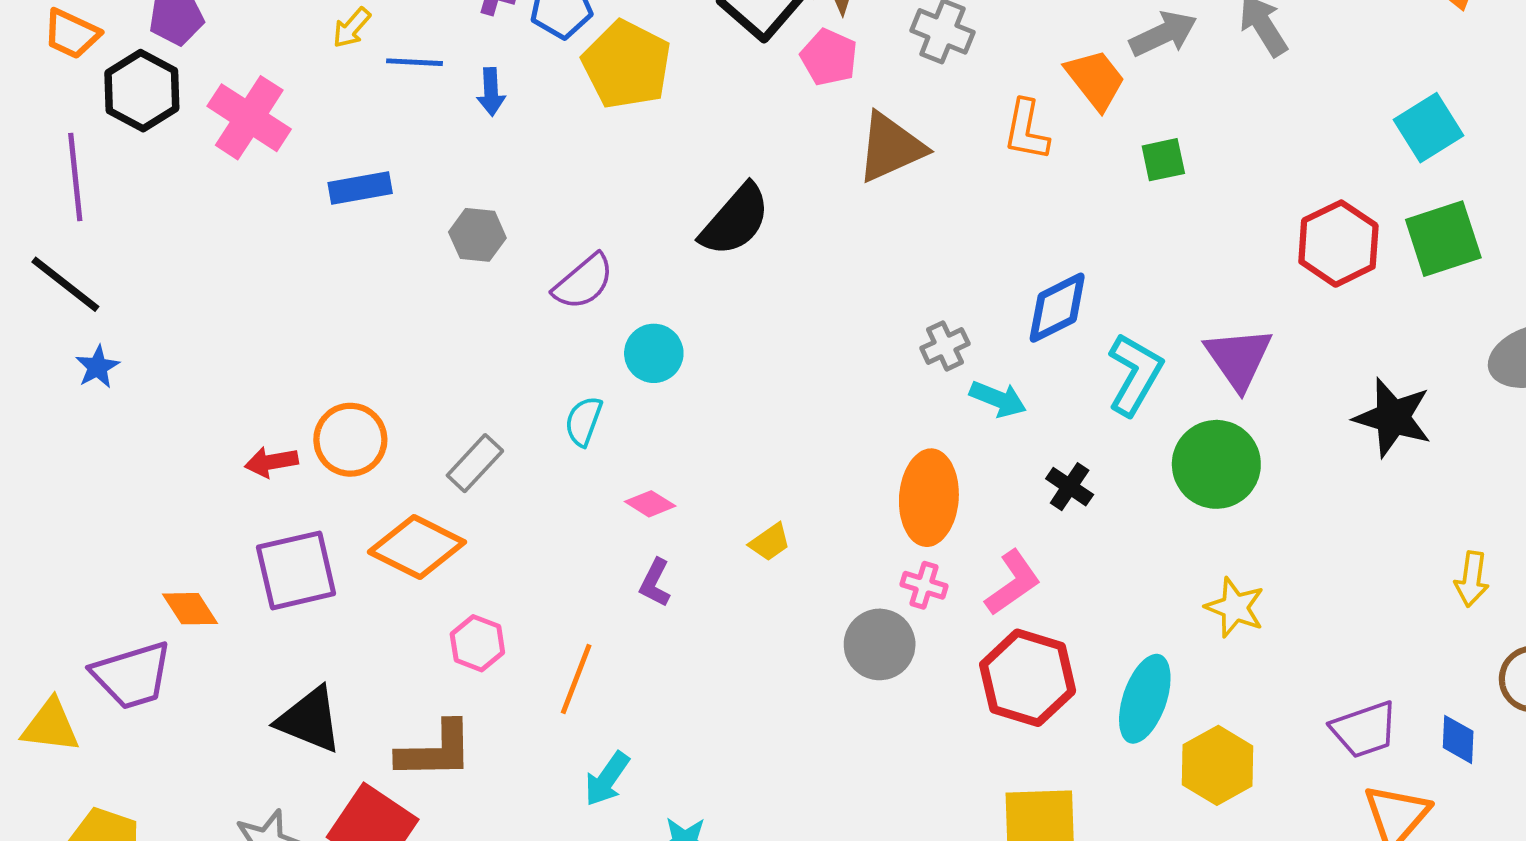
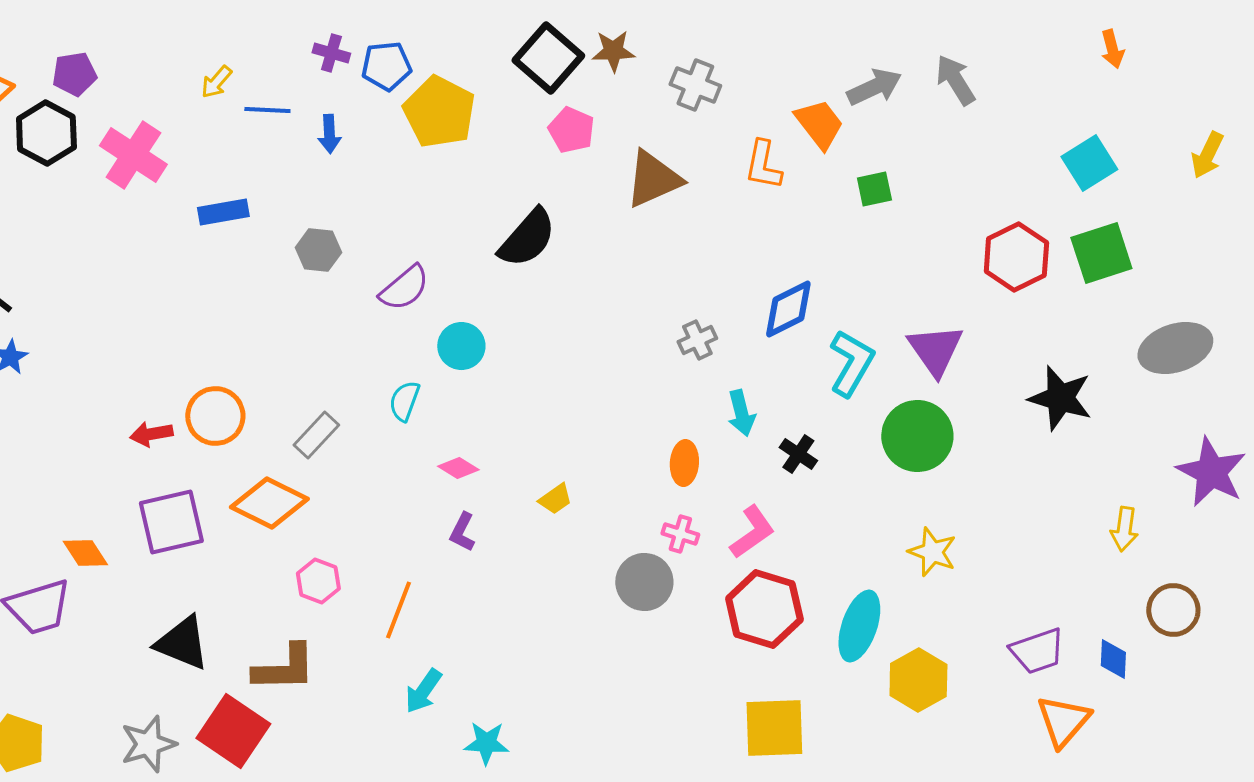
pink pentagon: (829, 57) -> (571, 130), moved
cyan arrow: (998, 399) -> (741, 413), moved, turned 54
orange ellipse: (929, 498) -> (684, 463), size x0.6

